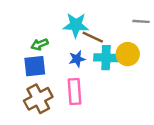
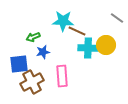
gray line: (141, 21) -> (117, 18), turned 32
blue star: (77, 59) -> (43, 52), moved
blue square: (35, 66) -> (19, 64), moved

